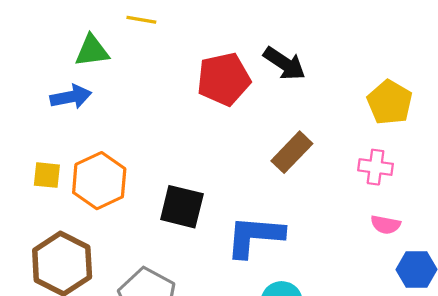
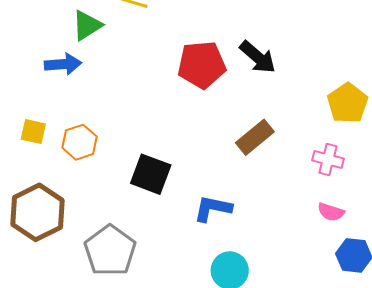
green triangle: (92, 51) -> (87, 25), turned -32
orange hexagon: (99, 181) -> (80, 142), size x0.7
blue L-shape: (255, 236) -> (213, 208), size x0.7

